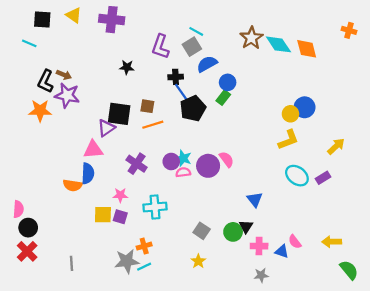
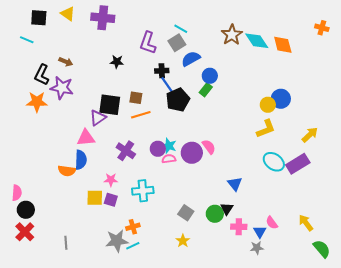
brown arrow: (64, 75) -> (66, 62), moved
purple rectangle: (323, 178) -> (298, 164), size x1.6
yellow arrow: (332, 242) -> (306, 223), turned 54
blue triangle: (282, 251) -> (260, 232), turned 40
gray star: (261, 275) -> (257, 248), moved

